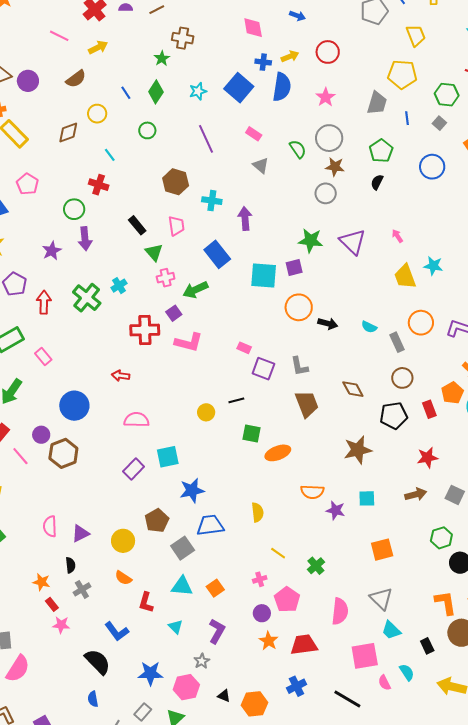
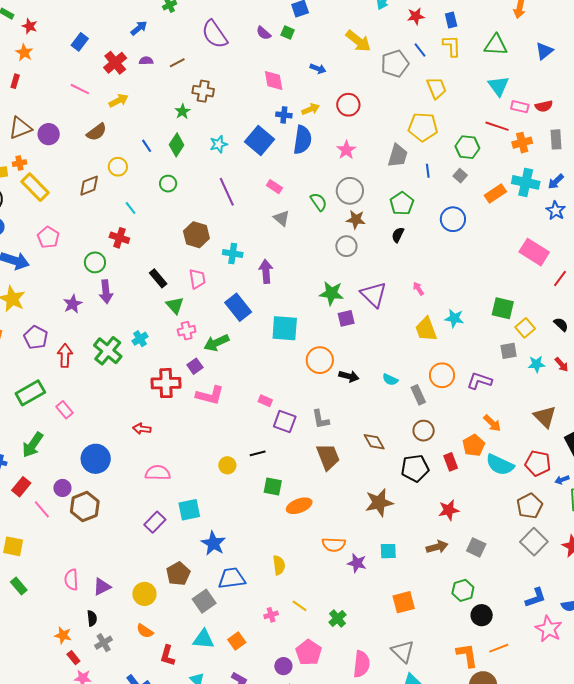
purple square: (294, 268) -> (346, 318), moved
blue star: (192, 490) -> (213, 543), turned -30
pink cross: (260, 579) -> (271, 615), moved

